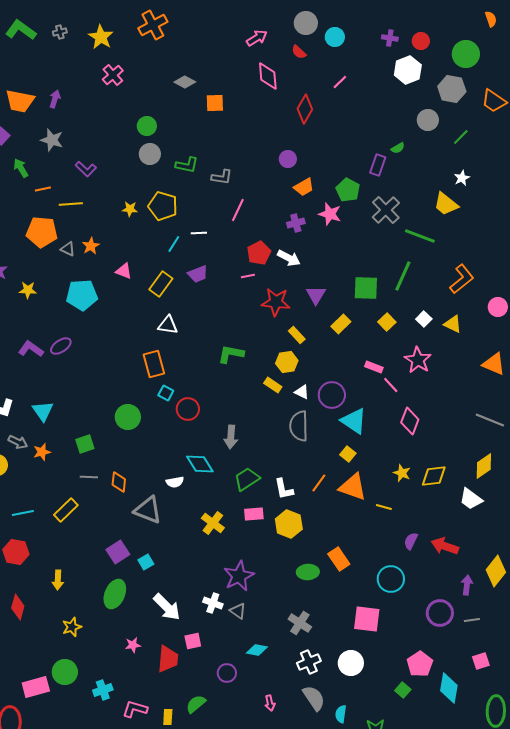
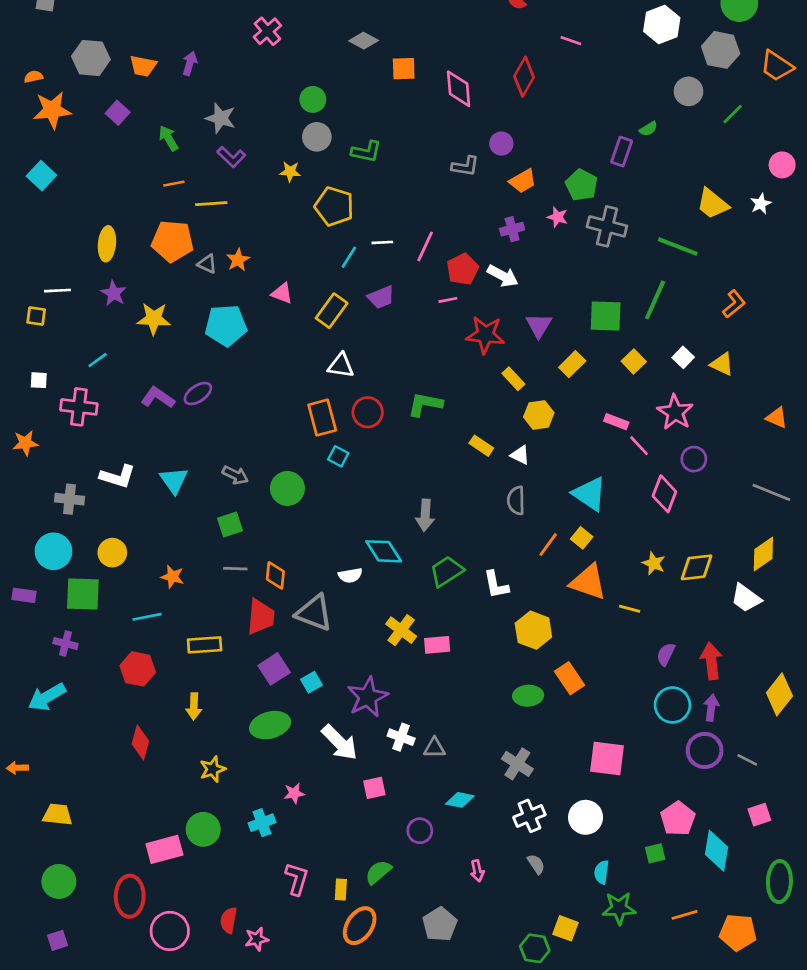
pink diamond: (268, 76) -> (459, 89), moved
pink line: (340, 82) -> (571, 41), turned 63
orange trapezoid: (20, 101) -> (143, 66), size x0.7
gray star: (52, 140) -> (221, 118), moved
green arrow: (21, 168) -> (168, 138), moved
gray L-shape: (222, 177) -> (465, 166), moved
white star: (462, 178) -> (761, 204), moved
yellow star: (130, 209) -> (290, 172), moved
pink line: (238, 210) -> (425, 246), moved
gray cross: (386, 210) -> (607, 226), moved, turned -32
pink star: (330, 214) -> (557, 217), size x0.7
orange L-shape: (462, 279) -> (734, 304), size x0.7
yellow star: (28, 290) -> (154, 319), size x1.4
pink circle: (498, 307) -> (782, 165), moved
yellow hexagon: (287, 362) -> (539, 415), moved
orange triangle: (494, 364) -> (777, 418), size x0.7
purple circle: (332, 395) -> (694, 459), moved, size x0.7
red circle: (188, 409) -> (368, 412), moved
gray semicircle: (299, 426) -> (516, 500), size x0.7
gray arrow: (18, 442) -> (235, 475), moved
orange star: (42, 452) -> (172, 577), moved, turned 30
orange line: (319, 483) -> (548, 545), moved
yellow rectangle: (66, 510) -> (205, 645), moved, turned 40
pink rectangle: (254, 514) -> (437, 645), moved
yellow hexagon: (289, 524) -> (533, 630), moved
red arrow: (445, 546) -> (711, 661), turned 64
purple star: (239, 576) -> (368, 697), moved
cyan circle: (391, 579) -> (672, 705), moved
purple arrow: (467, 585) -> (711, 708), moved
green ellipse: (115, 594) -> (270, 725), turned 52
gray triangle: (238, 611) -> (434, 748), turned -36
gray line: (472, 620) -> (747, 760), turned 35
red trapezoid: (168, 659) -> (261, 617), moved
cyan cross: (103, 690) -> (262, 823), moved
green square: (403, 690) -> (655, 853), turned 35
gray semicircle: (314, 698) -> (536, 864), size x0.6
pink L-shape: (135, 709) -> (297, 879), turned 90
cyan semicircle: (341, 714) -> (602, 872), moved

